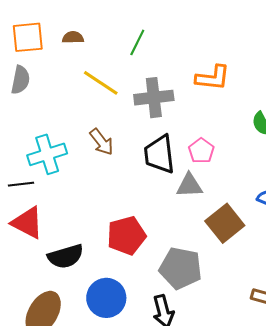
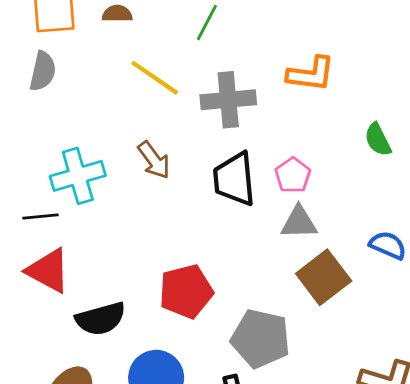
gray triangle: (189, 185) -> (299, 222), moved

